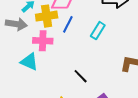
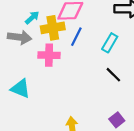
cyan triangle: (29, 62) -> (20, 89), moved
black line: (81, 76) -> (113, 75), moved

